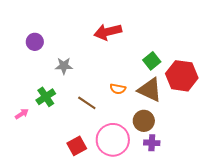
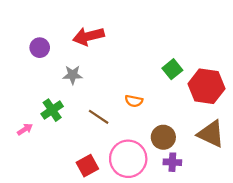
red arrow: (108, 32) -> (88, 36), moved
brown triangle: (150, 90) -> (211, 134), moved

